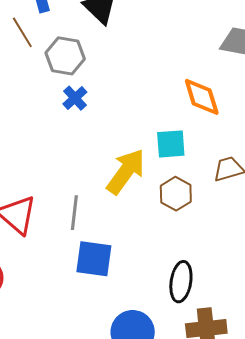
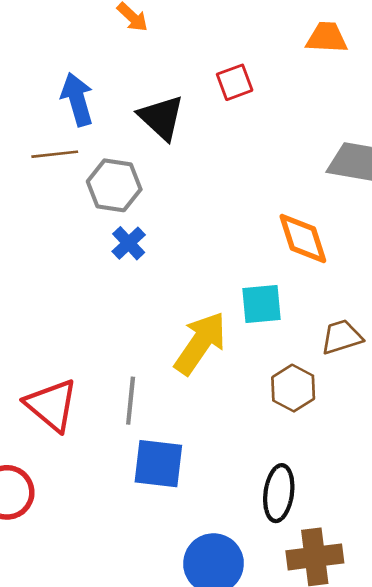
brown line: (22, 32) -> (55, 154), turned -64
brown hexagon: (176, 194) -> (293, 388), moved

